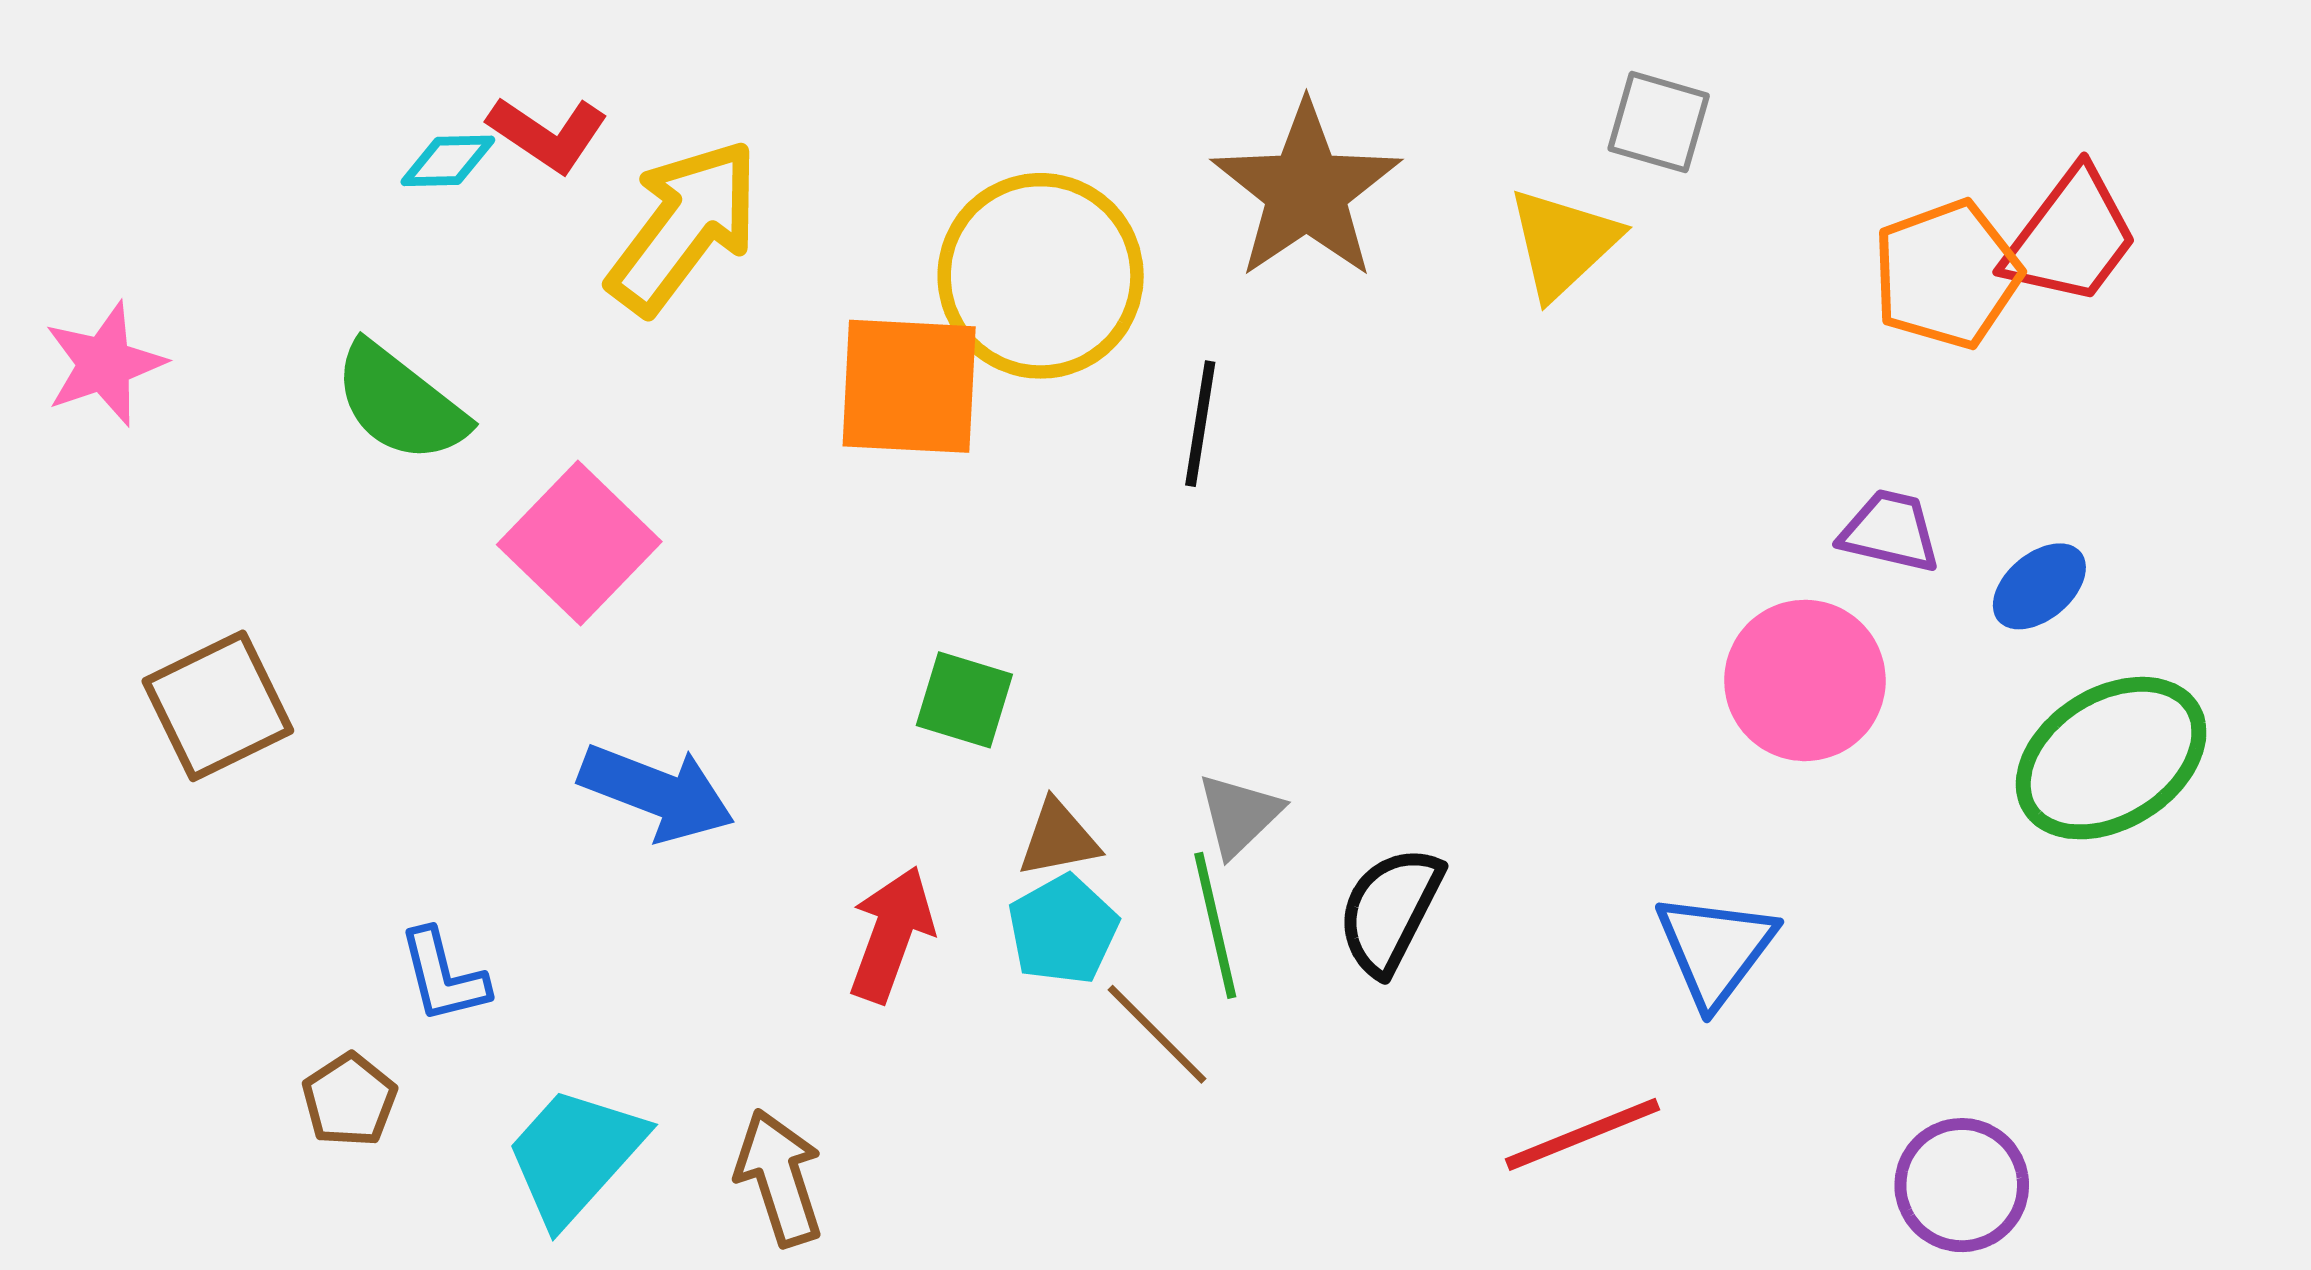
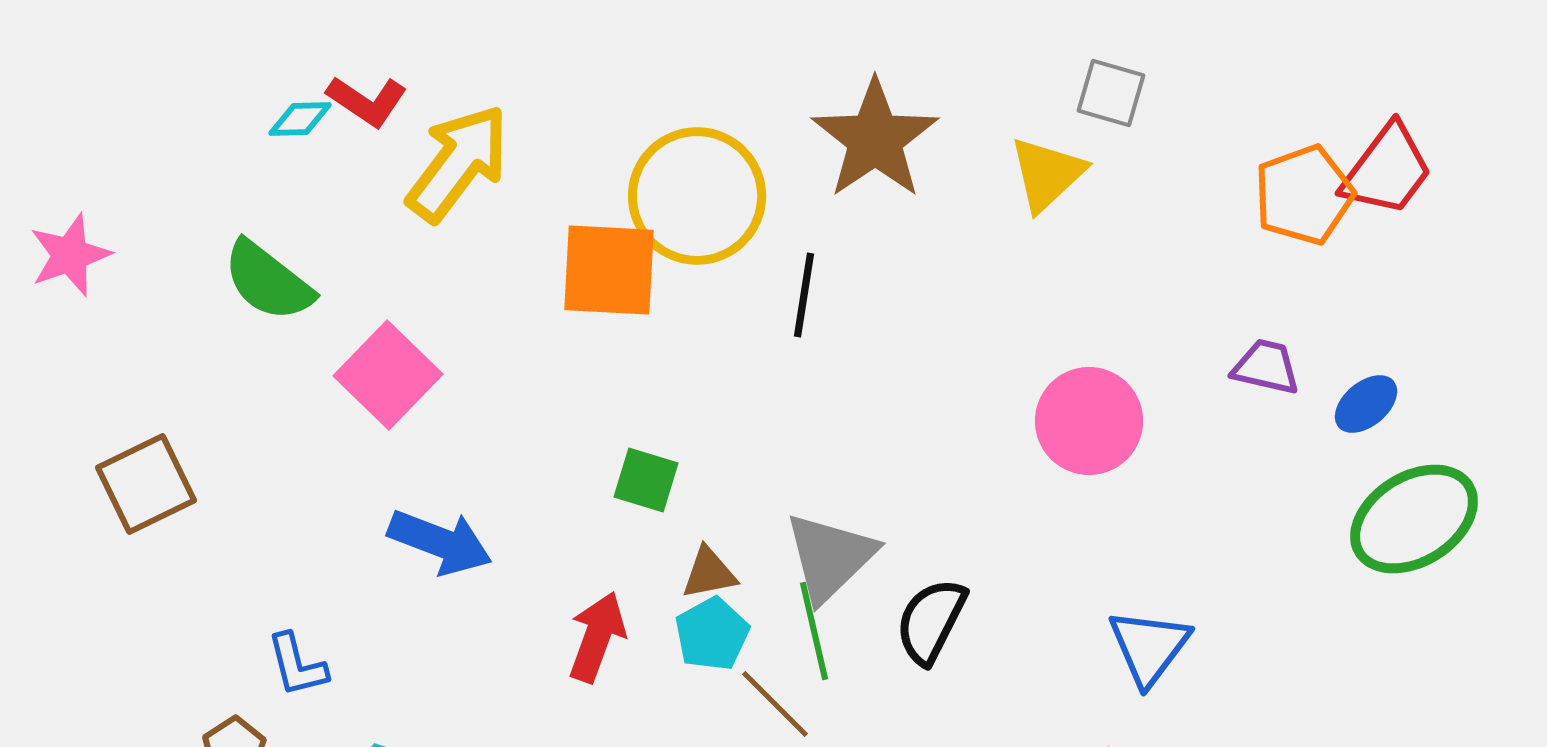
pink circle: (1805, 680) -> (1089, 421), moved
gray triangle: (1239, 815) -> (830, 557), size x1.6

